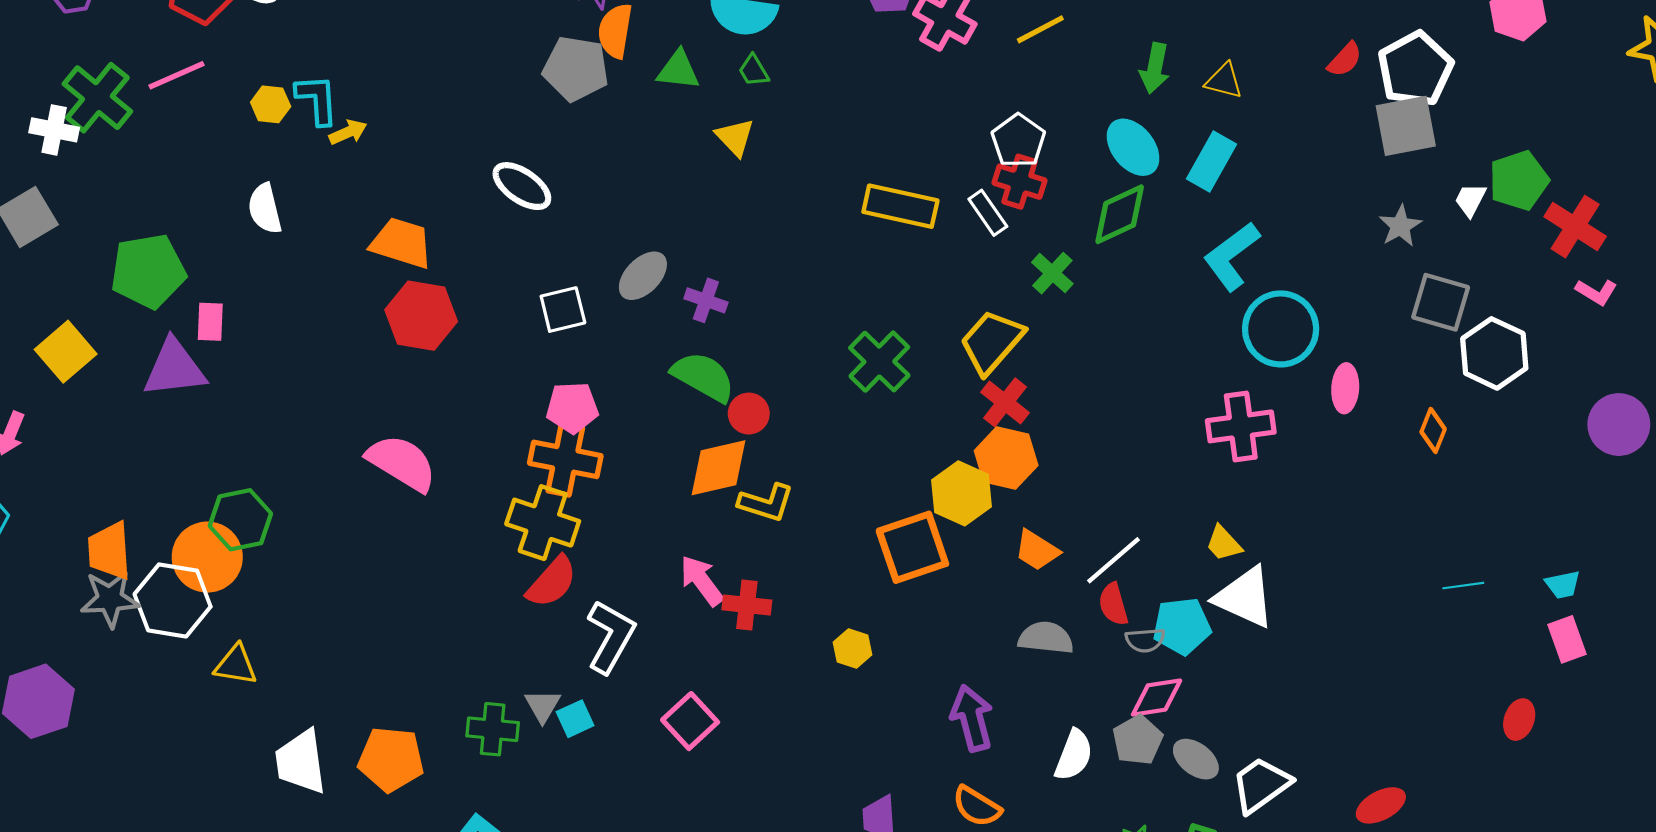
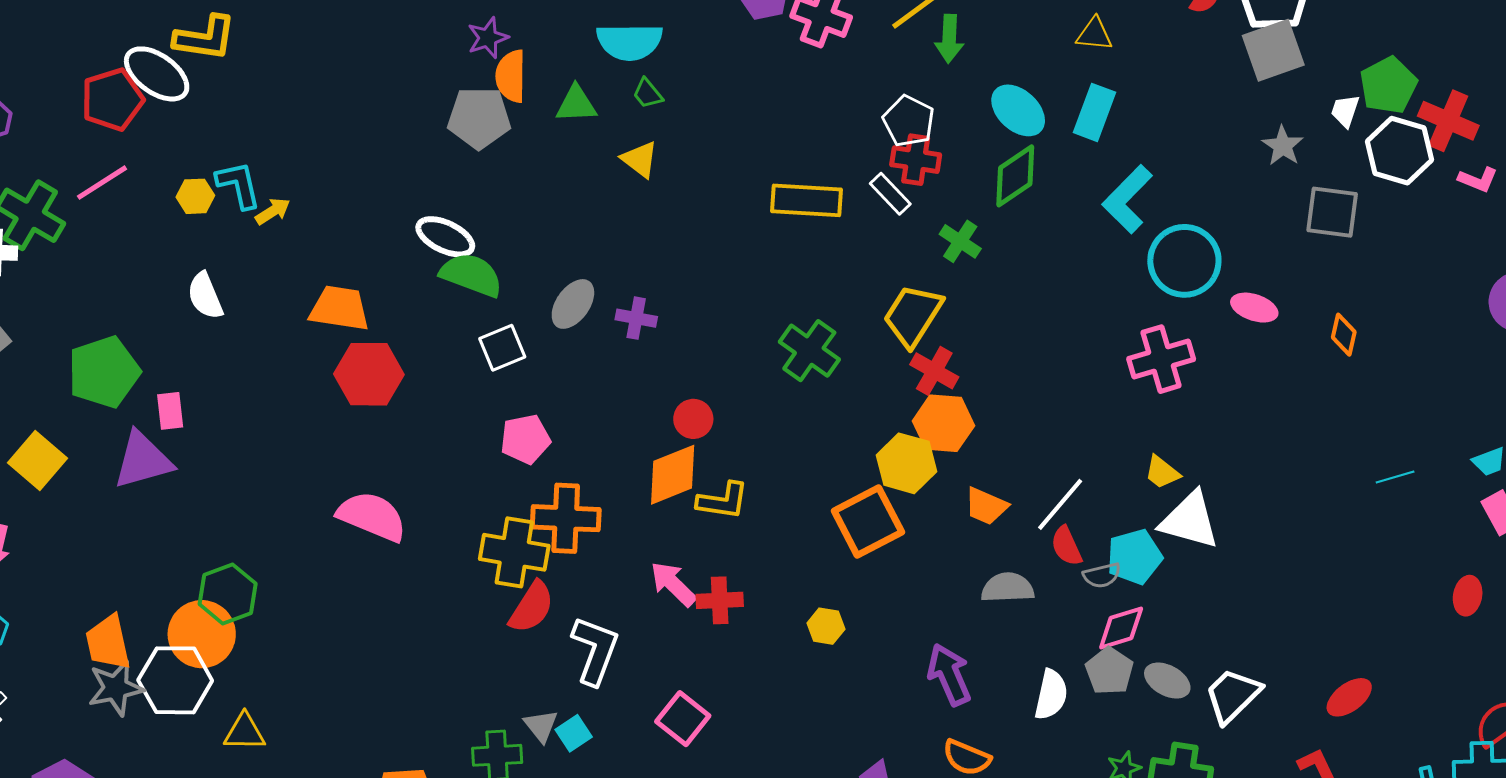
green arrow: (1155, 68) -> (949, 39), moved
white hexagon: (1494, 353) -> (1399, 151), moved
green semicircle: (703, 377) -> (471, 275), moved
pink ellipse: (1345, 388) -> (1254, 308), turned -66
orange cross: (565, 459) -> (566, 518), moved

